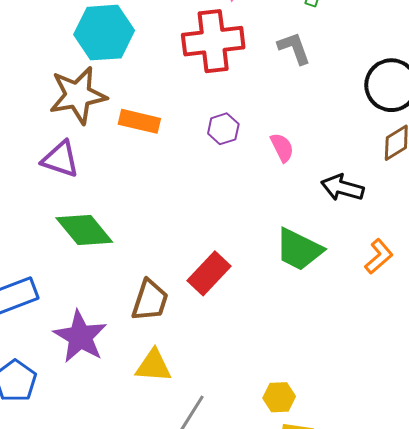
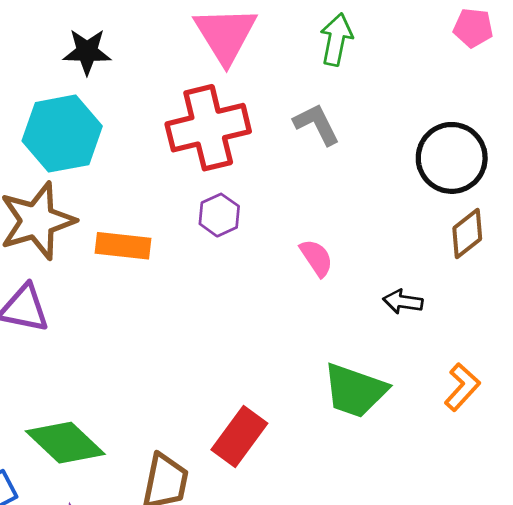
purple hexagon: (223, 129) -> (219, 215), moved
black arrow: (342, 188) -> (403, 302), size x0.7
green diamond: (84, 230) -> (65, 443), moved

